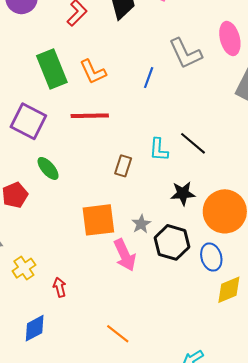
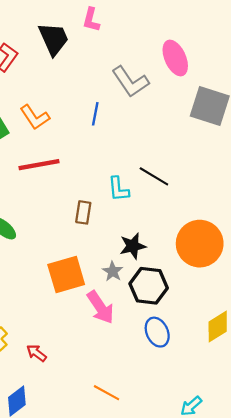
black star: (183, 193) -> (133, 246), moved
blue ellipse: (211, 257) -> (157, 332), moved
red arrow: (60, 287) -> (36, 353), turned -30

